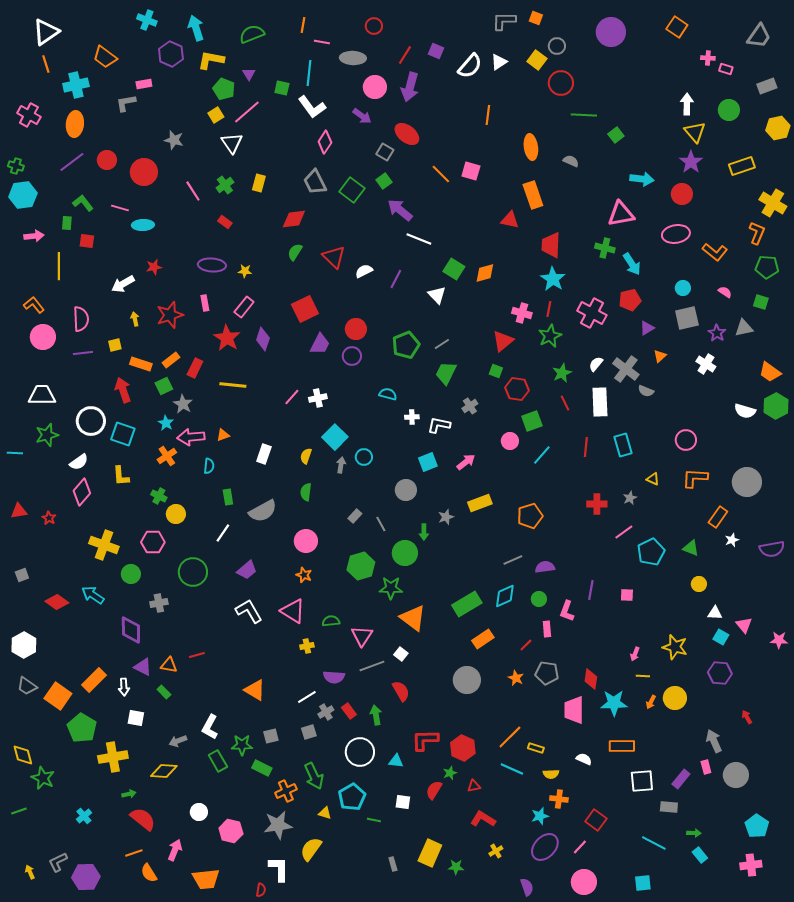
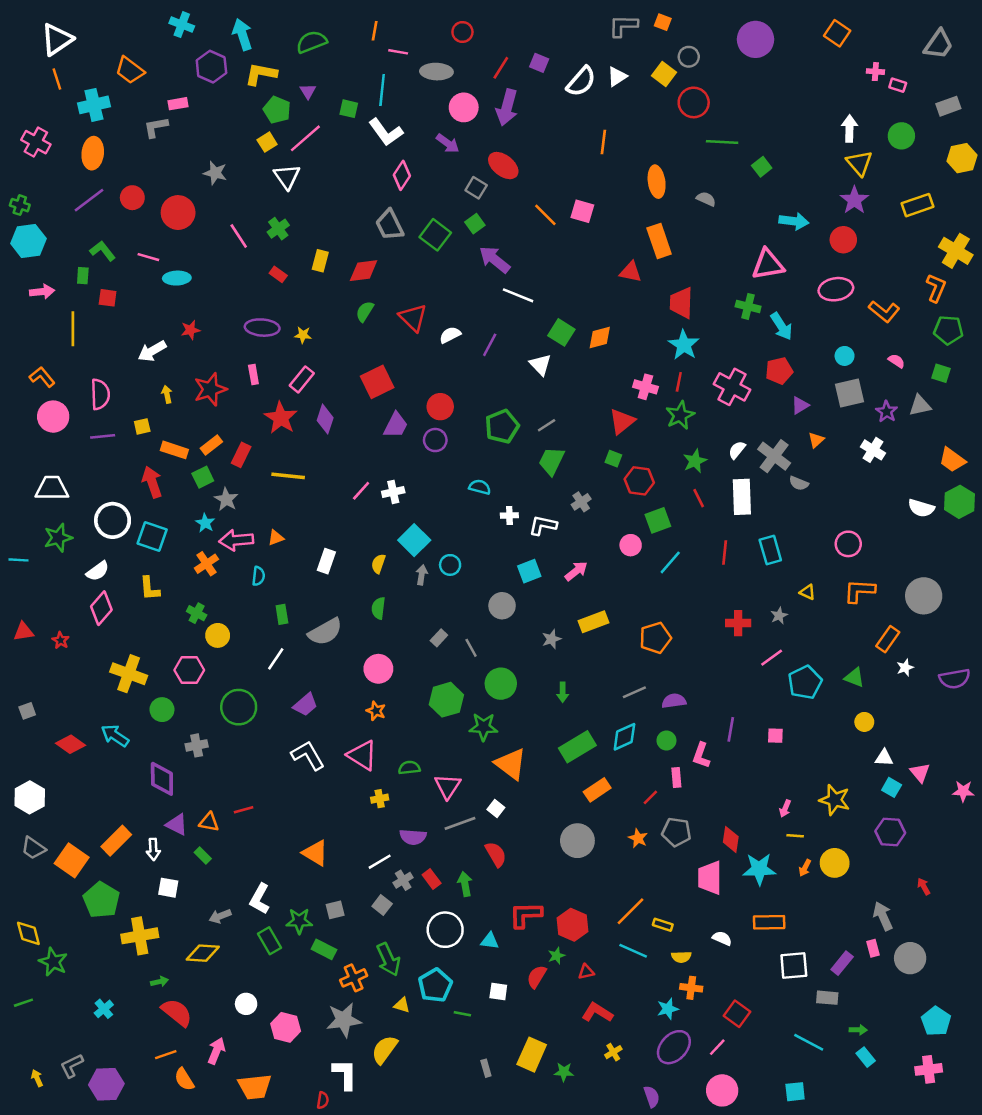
yellow rectangle: (259, 183) -> (320, 261), moved
green arrow: (424, 532) -> (563, 692), moved
gray square: (309, 732) -> (382, 905), turned -35

